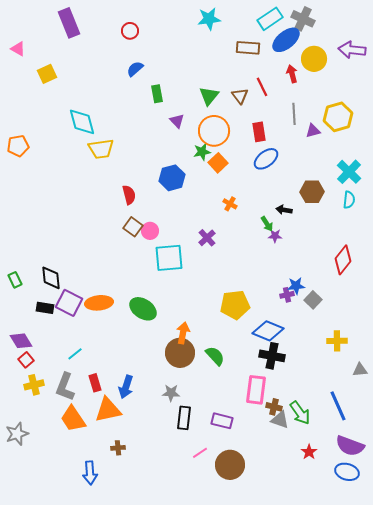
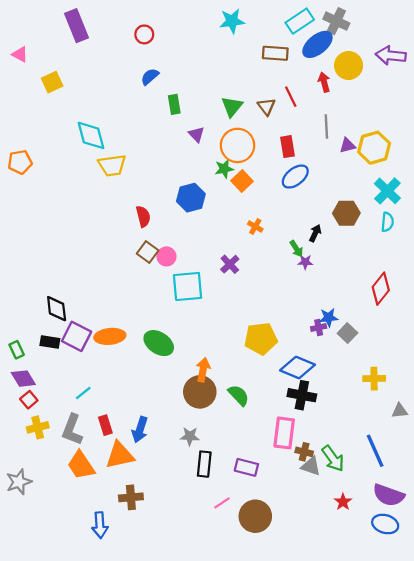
yellow hexagon: (338, 117) -> (374, 148), moved
black arrow: (284, 210) -> (315, 233), turned 105
green rectangle: (15, 280) -> (17, 350), moved
brown cross: (118, 448) -> (131, 497), size x1.5

